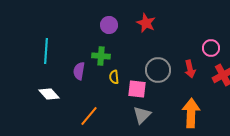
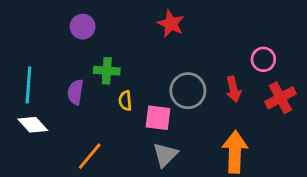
purple circle: (109, 25) -> (83, 27), moved
cyan line: (46, 51) -> (28, 85), moved

